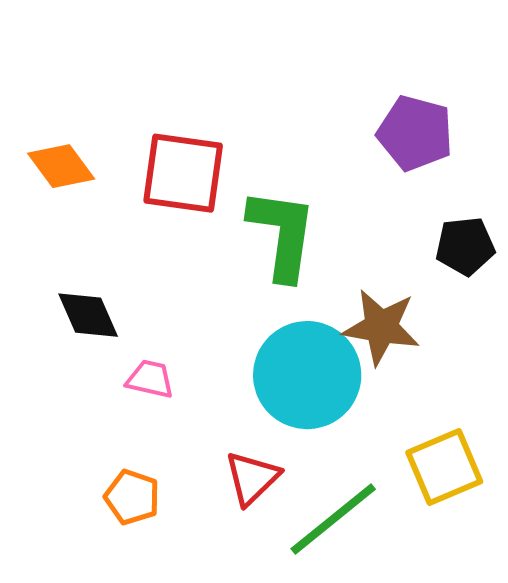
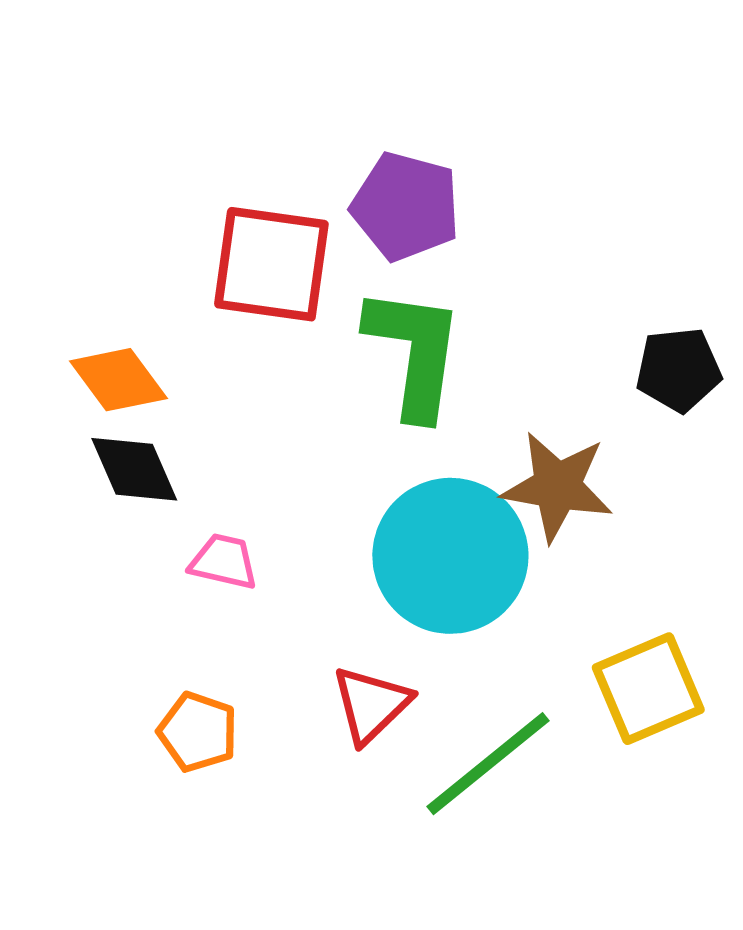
purple pentagon: (415, 133) -> (406, 206), moved
orange diamond: (61, 166) -> (118, 380), moved

